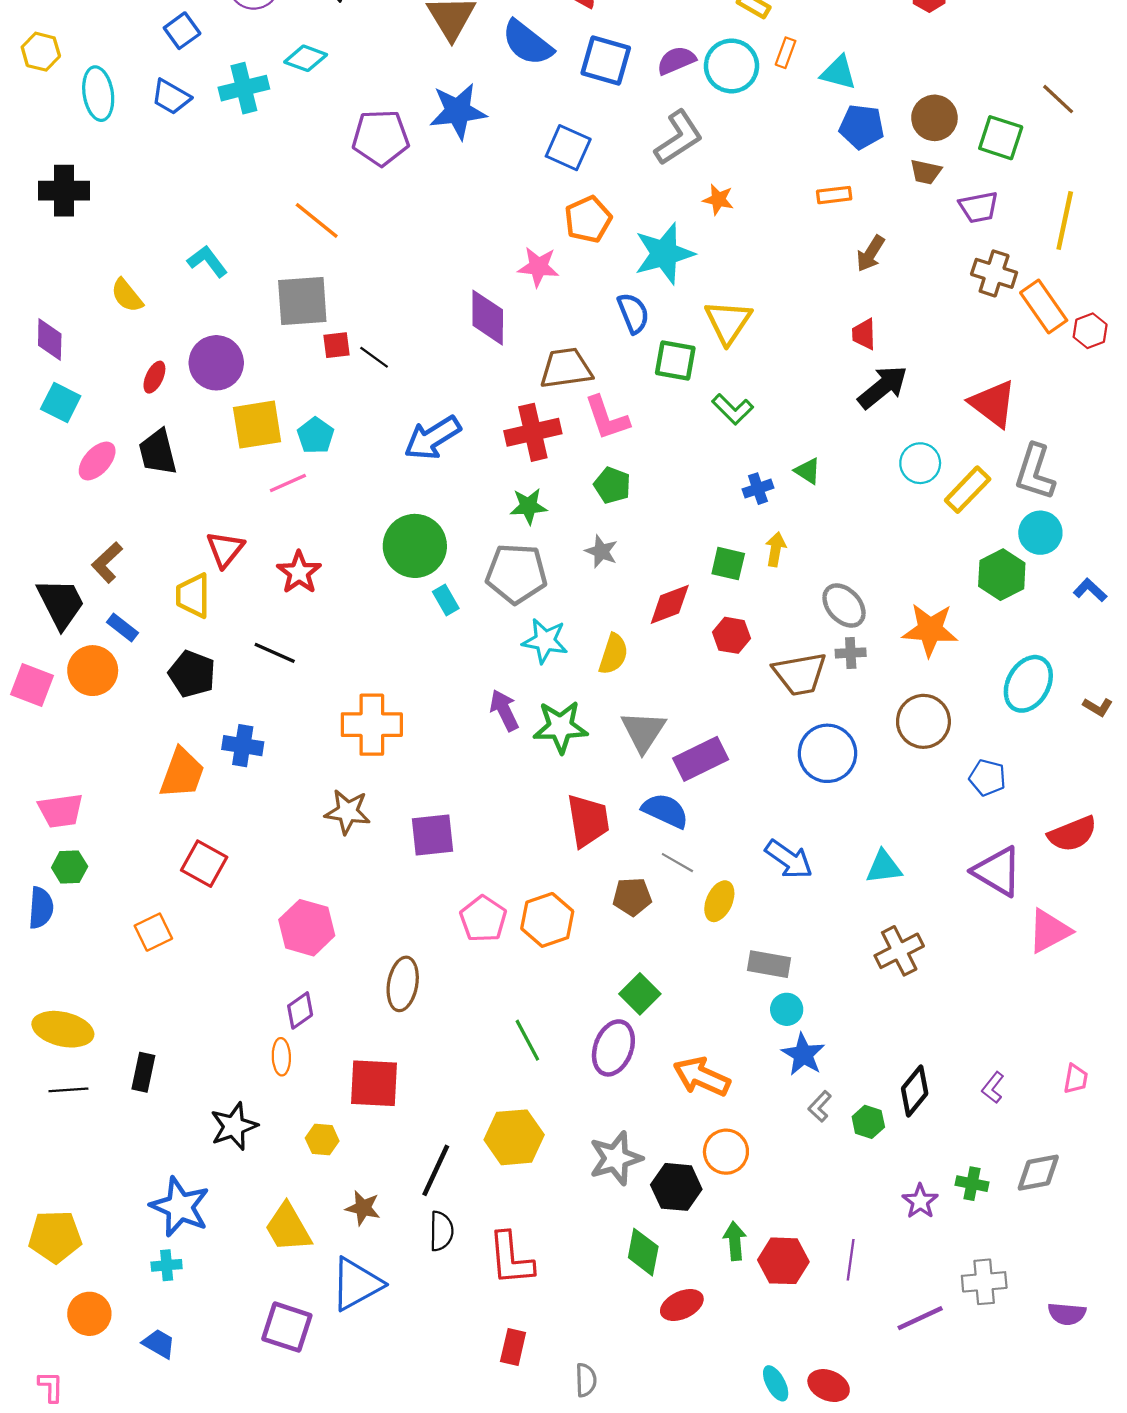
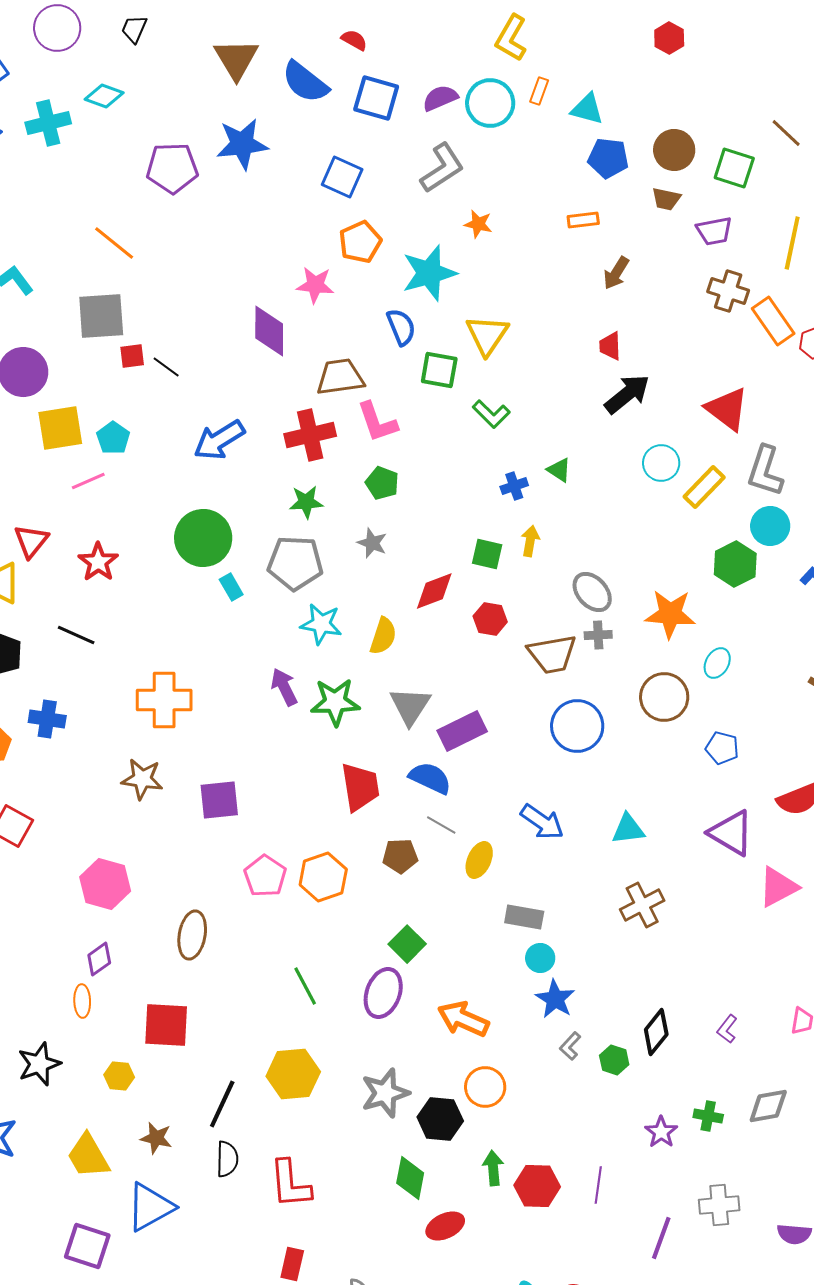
cyan ellipse: (1028, 684) -> (717, 663), moved, size x0.6
purple line: (920, 1318) -> (661, 1238), turned -45

